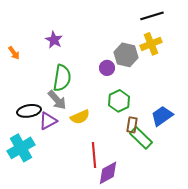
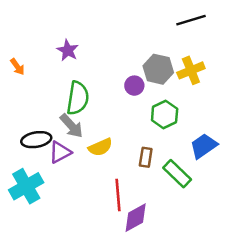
yellow cross: (151, 44) -> (191, 70), moved
green hexagon: (119, 101) -> (165, 114), moved
brown rectangle: (132, 125) -> (146, 157), moved

